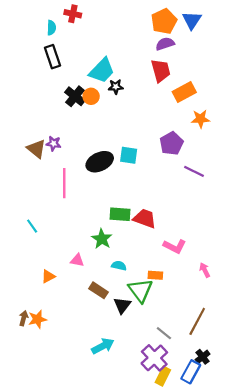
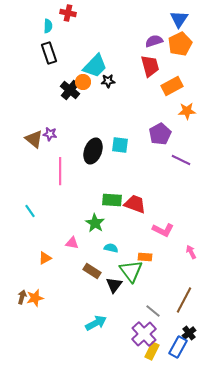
orange pentagon: (164, 21) -> (180, 44), moved
orange circle: (91, 96) -> (83, 82), moved
black ellipse: (100, 162) -> (93, 151), turned -45

